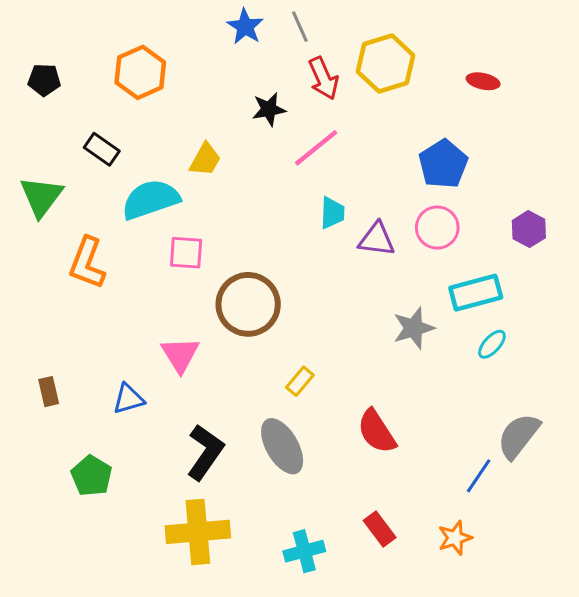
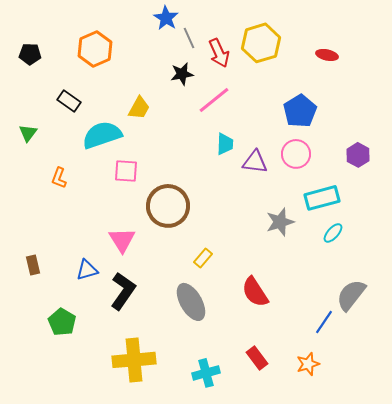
gray line: (300, 27) -> (189, 38), moved
green triangle: (41, 197) -> (28, 133), size x0.6
orange L-shape: (87, 263) -> (59, 178), size x0.6
black L-shape: (205, 452) -> (123, 291), moved

